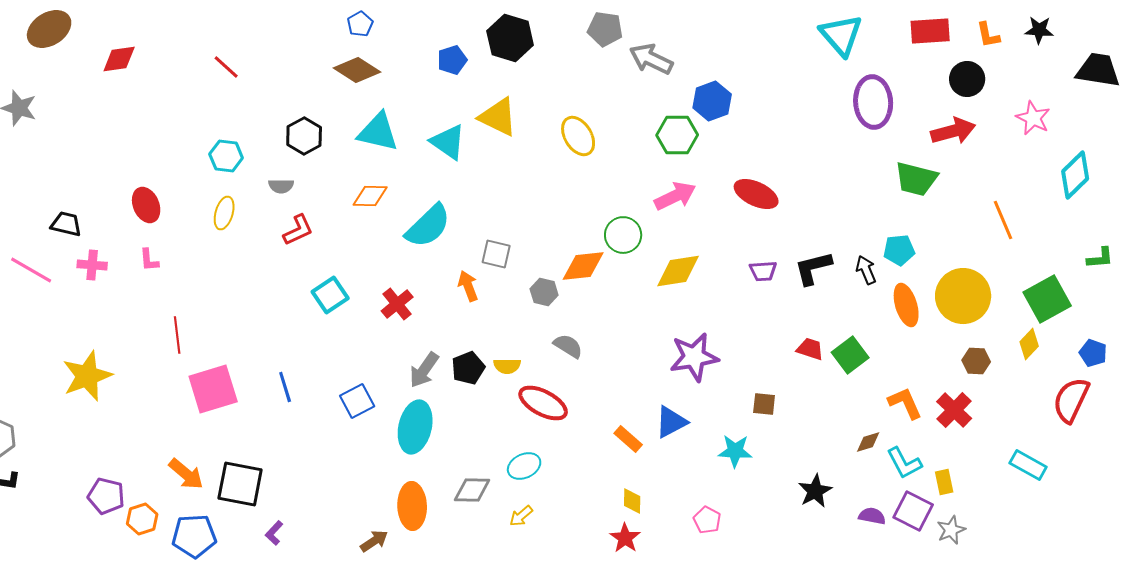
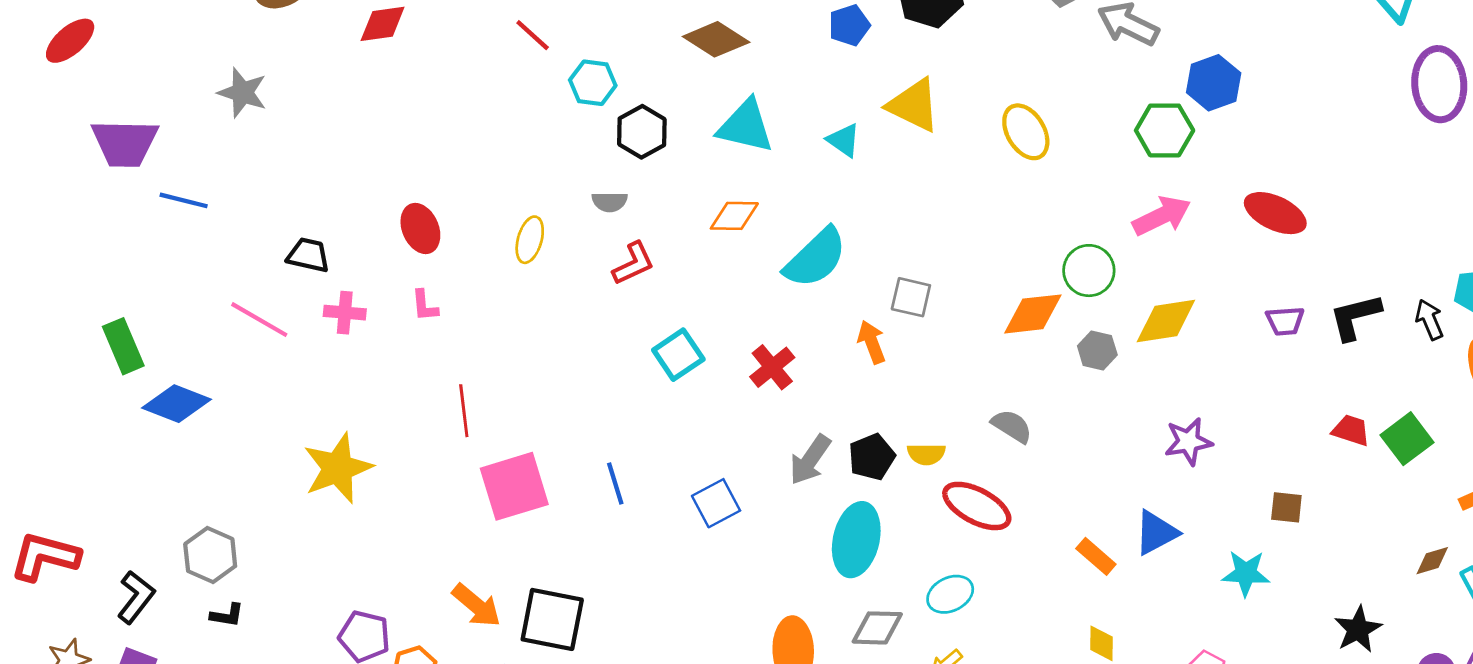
cyan triangle: (448, 142) -> (844, 140), size x0.7
cyan hexagon: (226, 156) -> (593, 83), moved
gray hexagon: (544, 292) -> (1097, 350), moved
purple star: (694, 357) -> (1188, 442), size x0.7
cyan ellipse: (415, 427) -> (856, 540), moved

